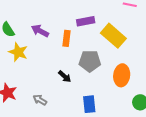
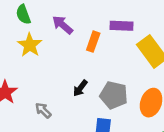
gray pentagon: (90, 61) -> (114, 95), moved
black arrow: (65, 77) -> (80, 88), turned 72

